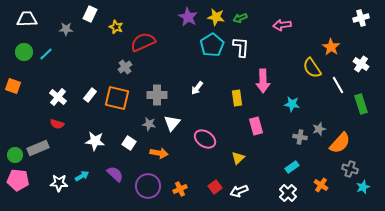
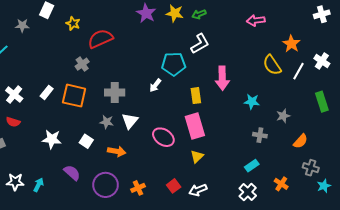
pink arrow: (282, 25) -> (256, 20), moved
cyan pentagon: (212, 45) -> (174, 64), moved, turned 30
white L-shape: (241, 47) -> (200, 44), turned 55
white line: (338, 85) -> (298, 71), moved, turned 60
pink rectangle: (256, 126) -> (195, 126), moved, size x1.4
gray star: (319, 129) -> (283, 116), moved
orange semicircle: (340, 143) -> (301, 141), size x0.7
cyan arrow: (82, 176) -> (39, 185), moved, turned -32

